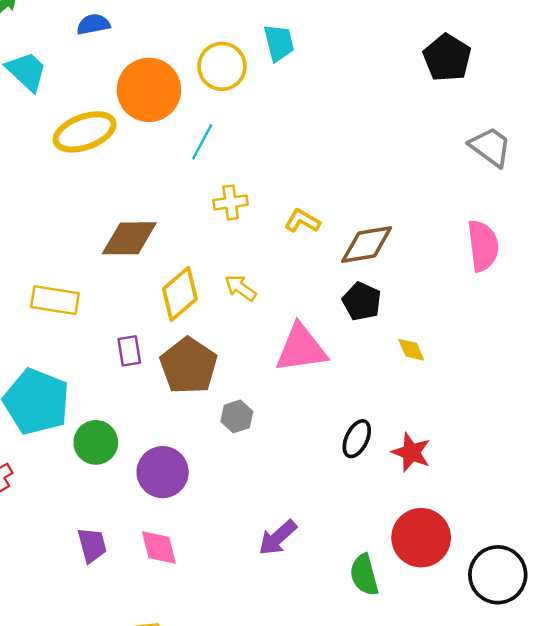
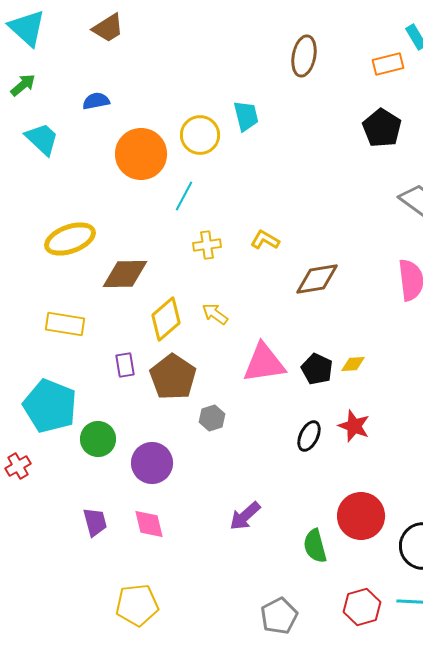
yellow ellipse: (85, 132) -> (70, 239), moved
yellow L-shape: (302, 221) -> (265, 240), moved
black pentagon: (362, 301) -> (317, 369), moved
yellow diamond: (411, 350) -> (353, 364), turned -70
red star: (411, 452) -> (354, 426), moved

